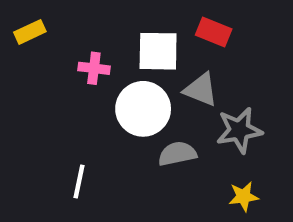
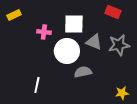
red rectangle: (214, 32) -> (113, 12), moved
gray star: (239, 130) -> (119, 45), moved
yellow star: (243, 196) -> (122, 93), moved

